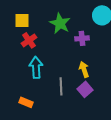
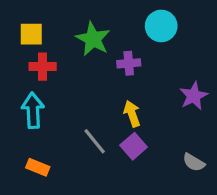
red cross: (29, 40) -> (43, 67), turned 35
cyan arrow: (36, 67) -> (33, 110), moved
gray line: (61, 86) -> (95, 141), turned -36

